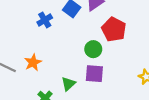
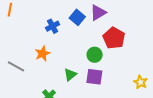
orange star: (33, 62) -> (42, 54), moved
green triangle: (68, 84) -> (70, 75), moved

